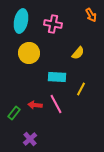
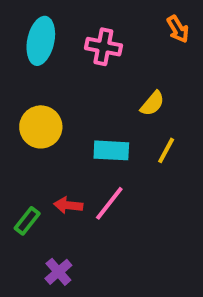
yellow circle: (29, 53) -> (41, 127), moved
yellow line: (81, 89) -> (166, 150), moved
pink line: (56, 104) -> (109, 203), turned 66

